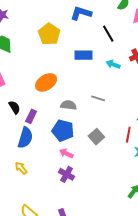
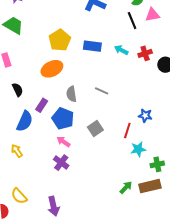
yellow pentagon: (49, 34) -> (60, 40), moved
black line: (108, 34) -> (132, 21), moved
cyan arrow: (113, 64) -> (121, 50), moved
gray semicircle: (68, 105) -> (71, 94), turned -112
purple rectangle: (31, 116) -> (42, 105), moved

